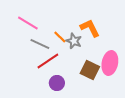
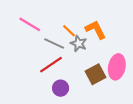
orange line: (60, 37) -> (69, 31), moved
gray line: (40, 44) -> (54, 44), moved
brown square: (90, 70) -> (96, 74), turned 36

